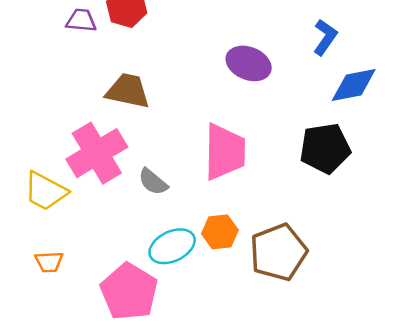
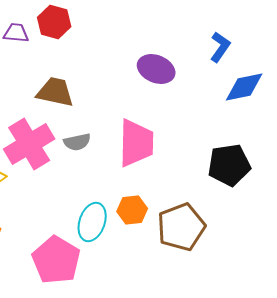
black pentagon: (325, 148) -> (229, 165), moved
gray semicircle: (153, 182) -> (77, 142), moved, turned -52
cyan ellipse: (172, 246) -> (92, 222), turned -45

